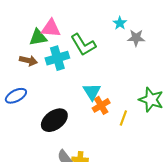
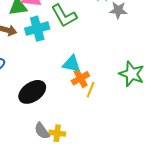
cyan triangle: (92, 92) -> (71, 64), turned -48
yellow line: (123, 118) -> (91, 90), moved

